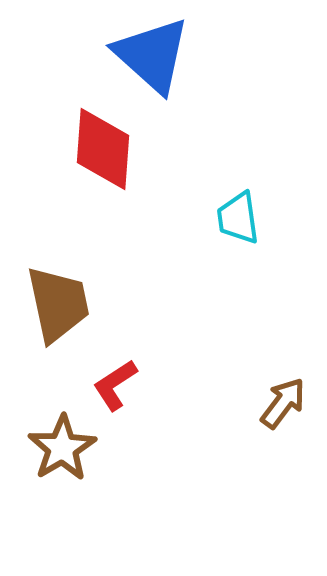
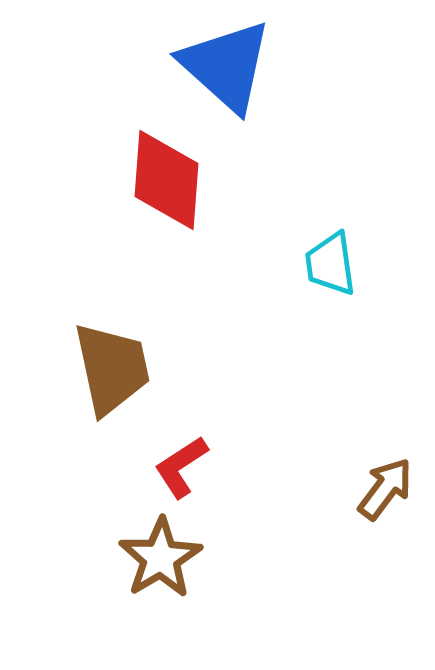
brown star: (62, 448) -> (160, 558), moved

